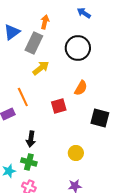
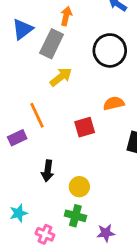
orange semicircle: (81, 88) -> (114, 103), turned -133
yellow circle: (76, 153) -> (79, 187), moved
green cross: (29, 162) -> (75, 216), moved

